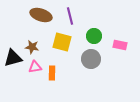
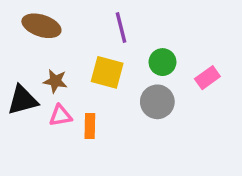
brown ellipse: (41, 15) -> (41, 26), moved
pink rectangle: (120, 45) -> (207, 78), turned -48

